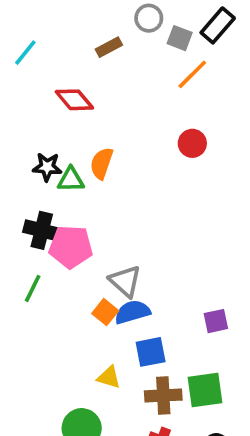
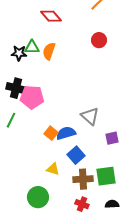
red diamond: (74, 100) -> (51, 16), moved
green triangle: (71, 180) -> (32, 47), moved
gray triangle: (125, 281) -> (90, 116), moved
blue square: (151, 352) -> (76, 155), turned -30

